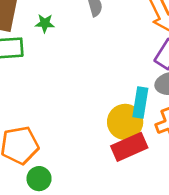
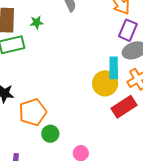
red rectangle: (129, 147) -> (124, 107), moved

